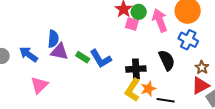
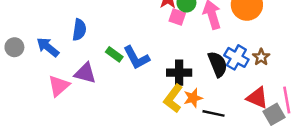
blue cross: (188, 40) -> (236, 57), moved
purple triangle: (60, 52) -> (85, 73), moved
brown star: (202, 67) -> (261, 57), moved
red triangle: (200, 85) -> (257, 98), turned 48

